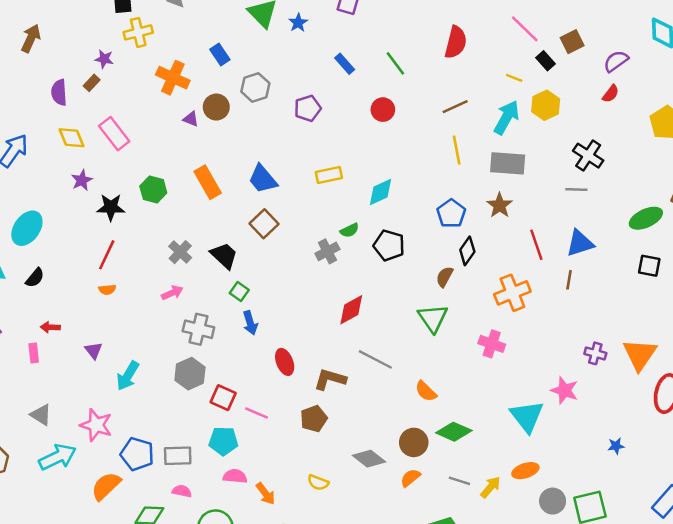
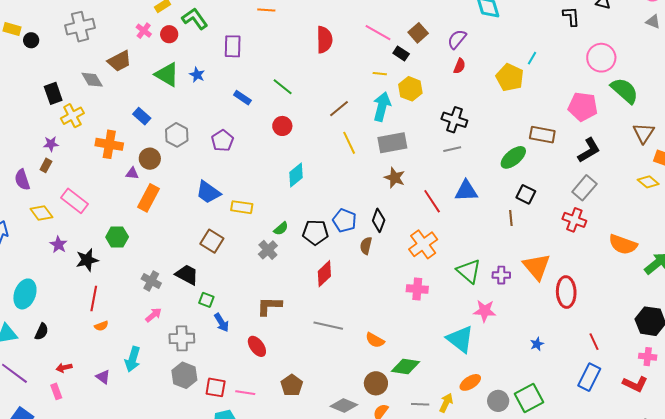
red semicircle: (456, 42) -> (324, 40), moved
yellow rectangle: (329, 175) -> (242, 207), moved, turned 35
blue trapezoid: (263, 179) -> (208, 192), moved
orange rectangle: (208, 182) -> (148, 198), moved, turned 72
cyan diamond: (380, 192) -> (296, 175), moved
blue pentagon: (451, 214) -> (344, 221), moved
blue triangle: (580, 243) -> (466, 191), turned 30
black square: (649, 266) -> (526, 194), turned 30
brown line: (569, 280) -> (511, 218), moved
red diamond: (351, 310) -> (324, 274), moved
green triangle: (433, 318) -> (469, 271), moved
cyan arrow: (128, 376) -> (133, 359), moved
brown L-shape: (330, 379) -> (269, 306), moved

